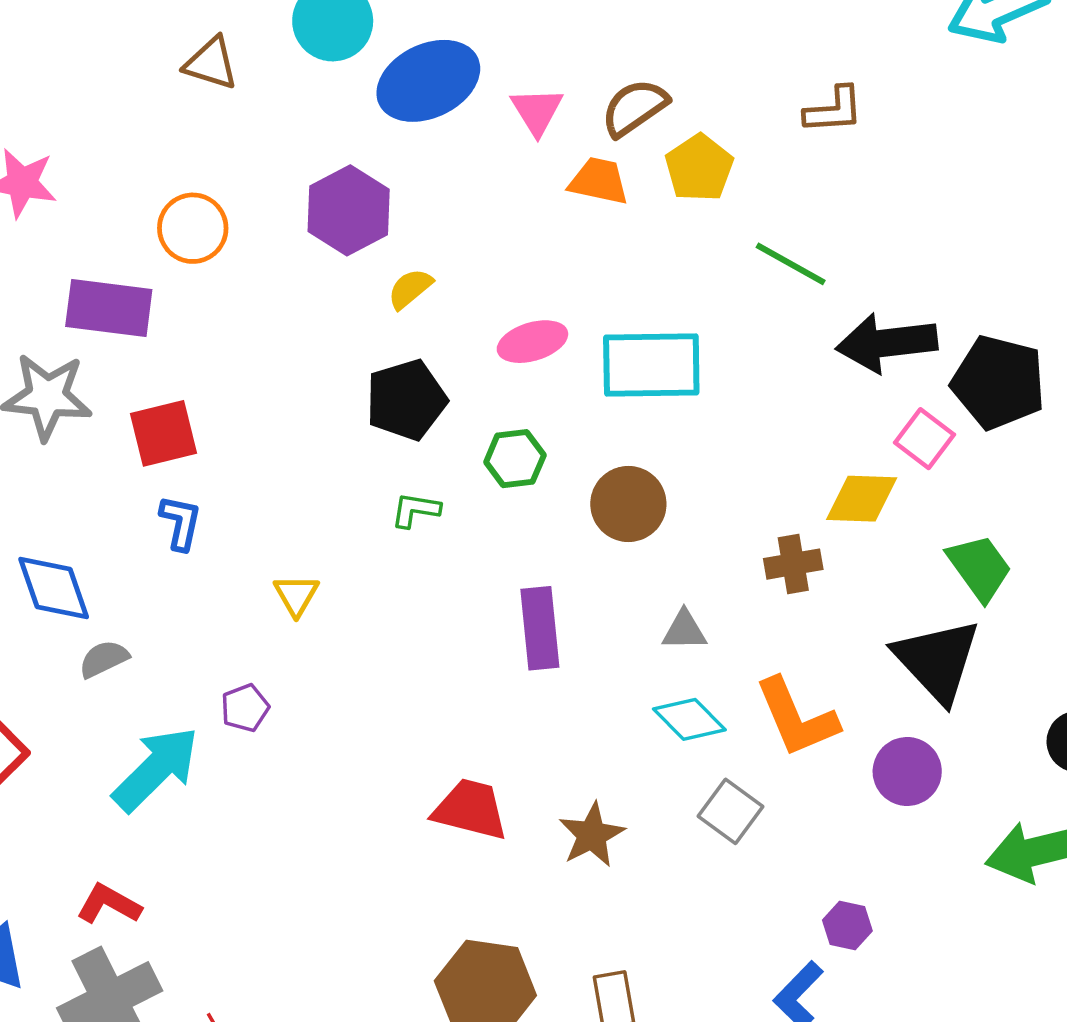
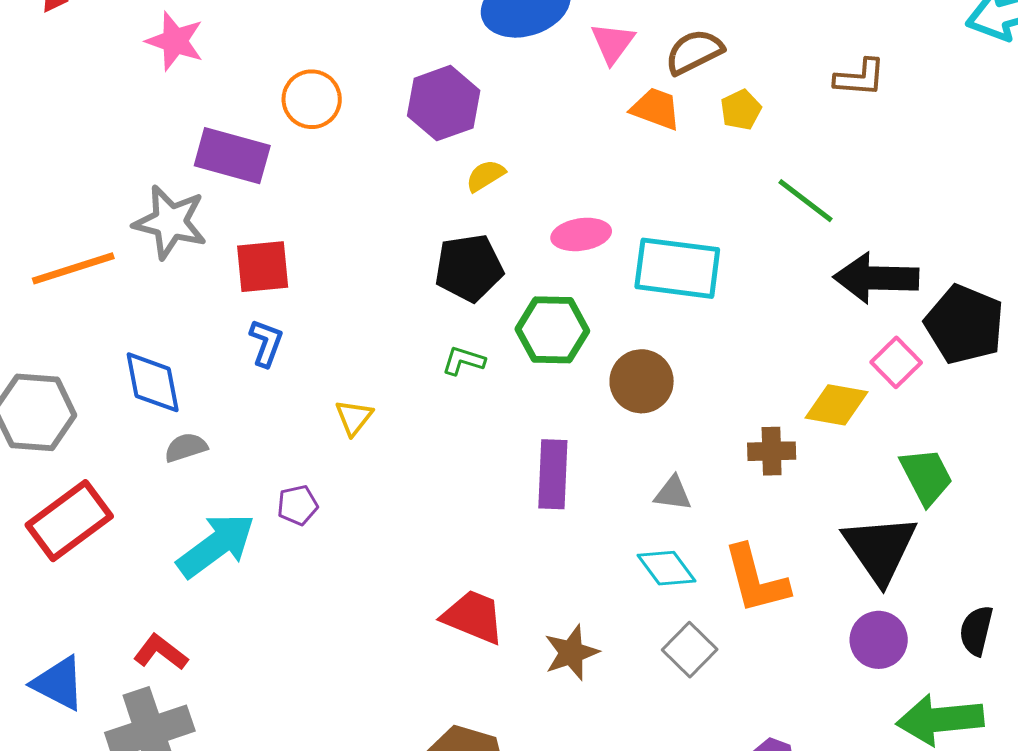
yellow pentagon: (699, 168) -> (741, 110), size x0.7
green hexagon: (515, 459) -> (552, 330), size x1.4
purple circle: (907, 771) -> (879, 640), moved

